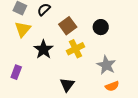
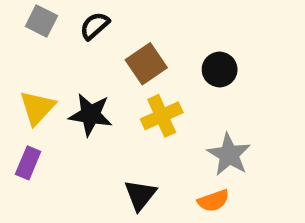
yellow triangle: (23, 29) -> (37, 108), moved
black star: (43, 49) -> (90, 115), turned -30
orange semicircle: (112, 86) -> (213, 201), moved

